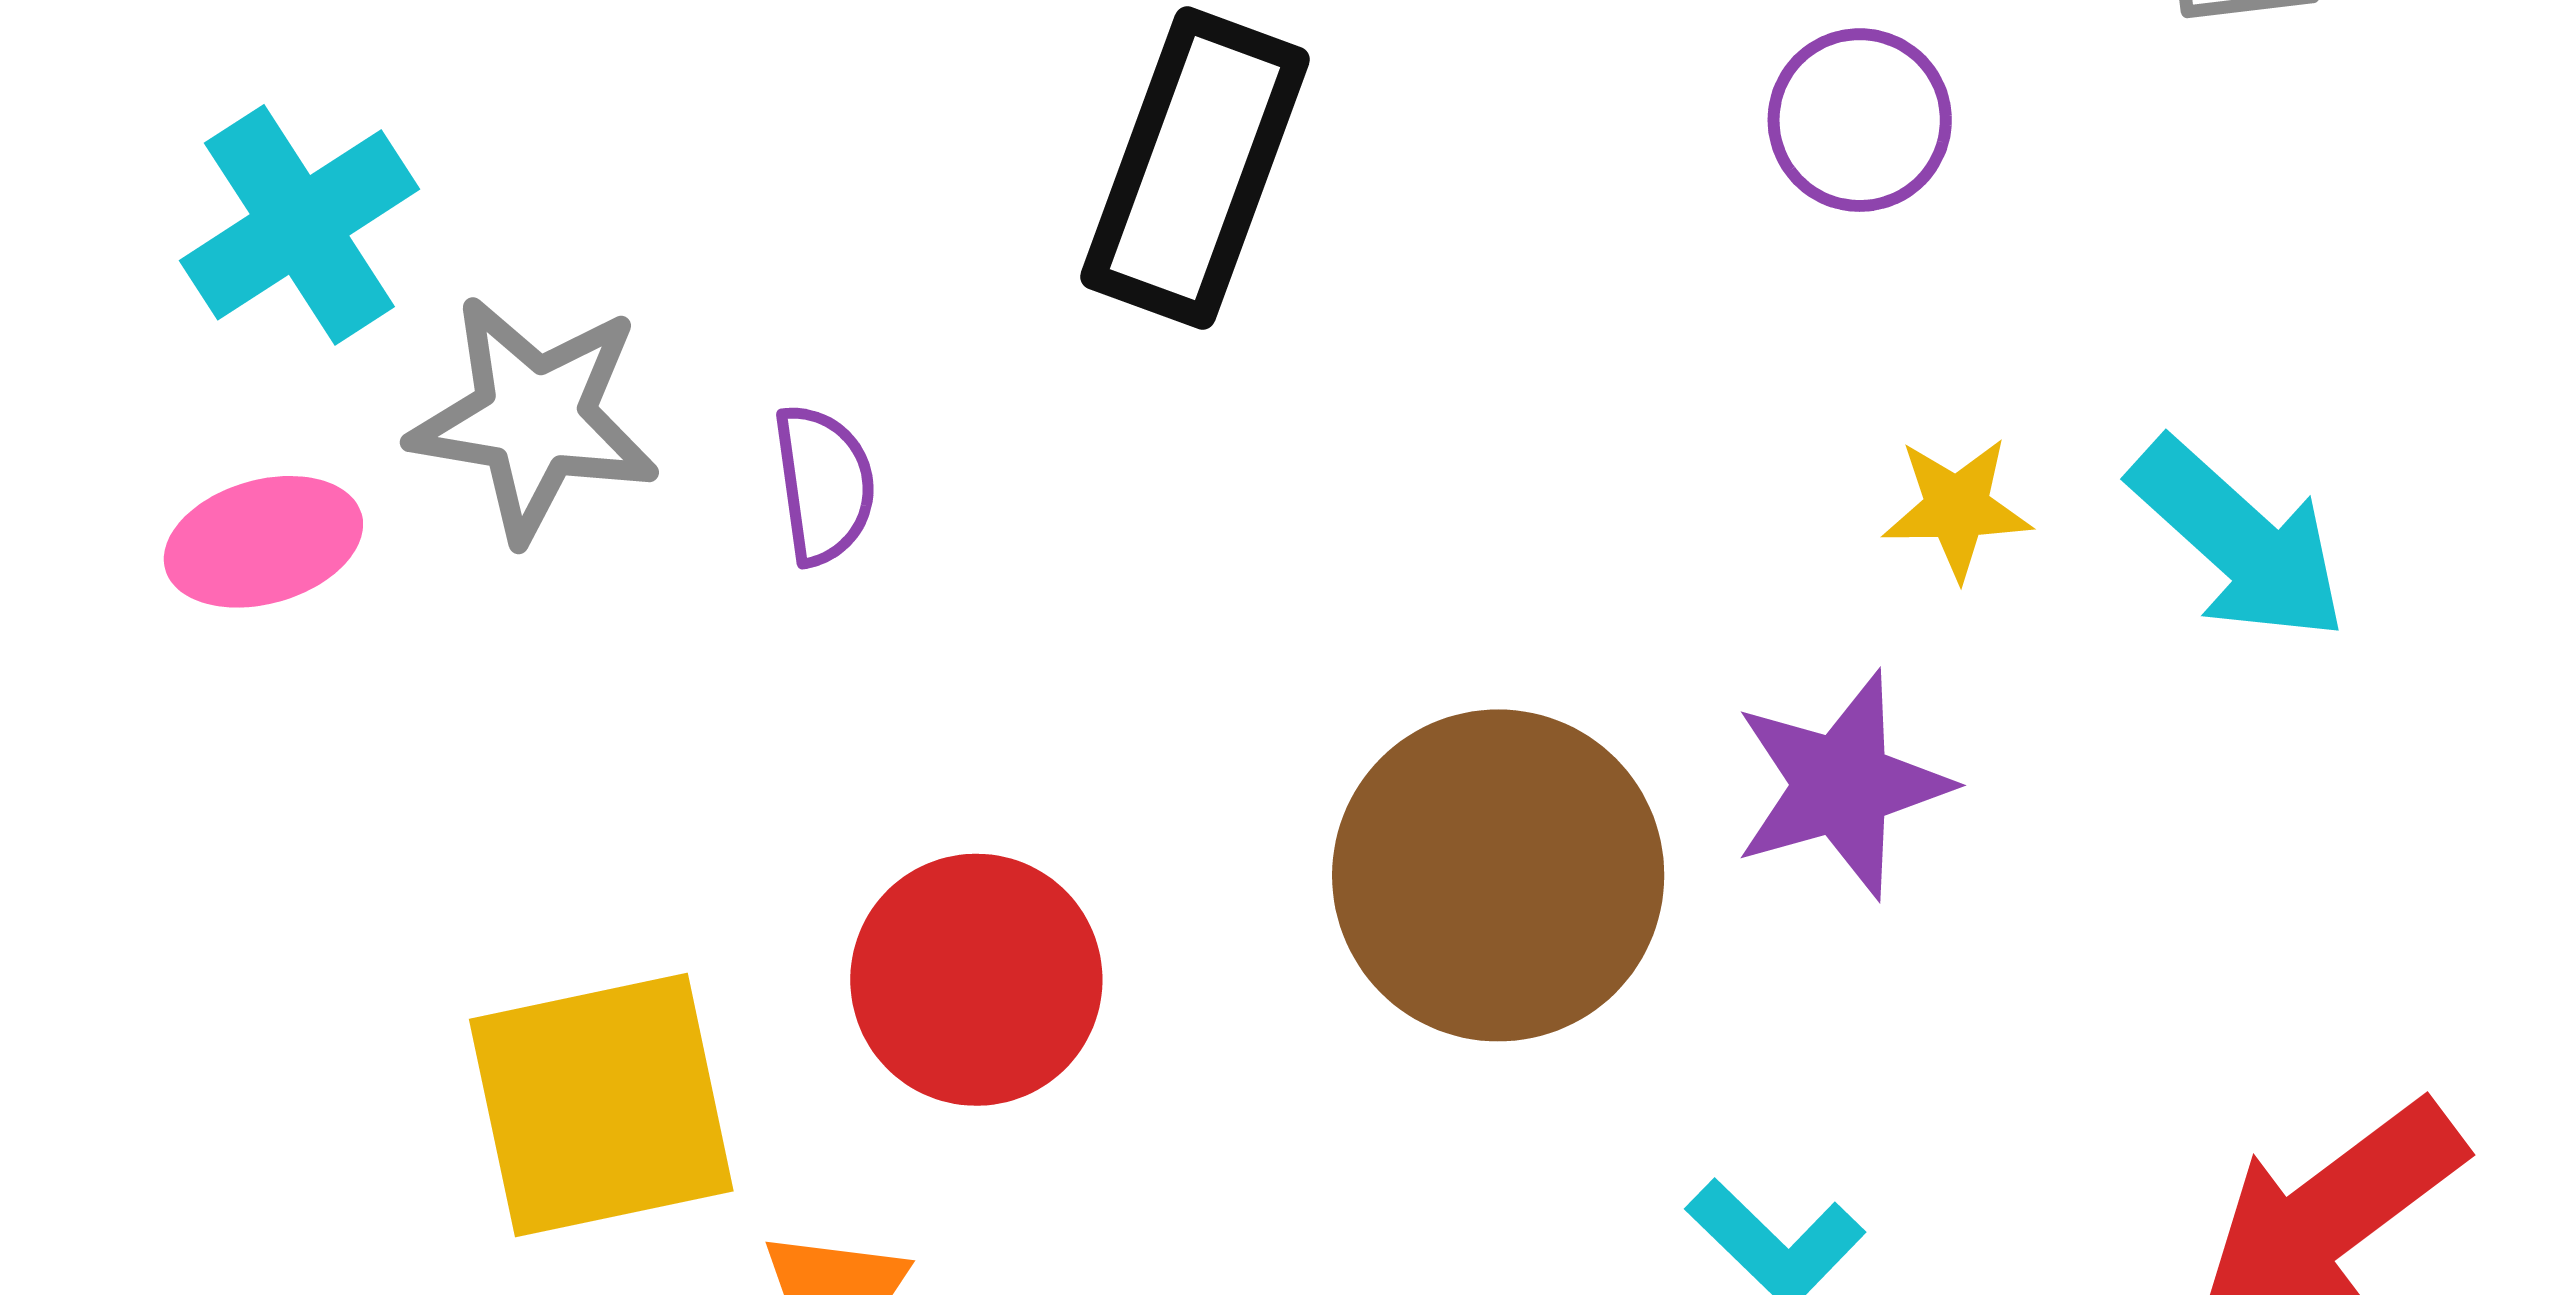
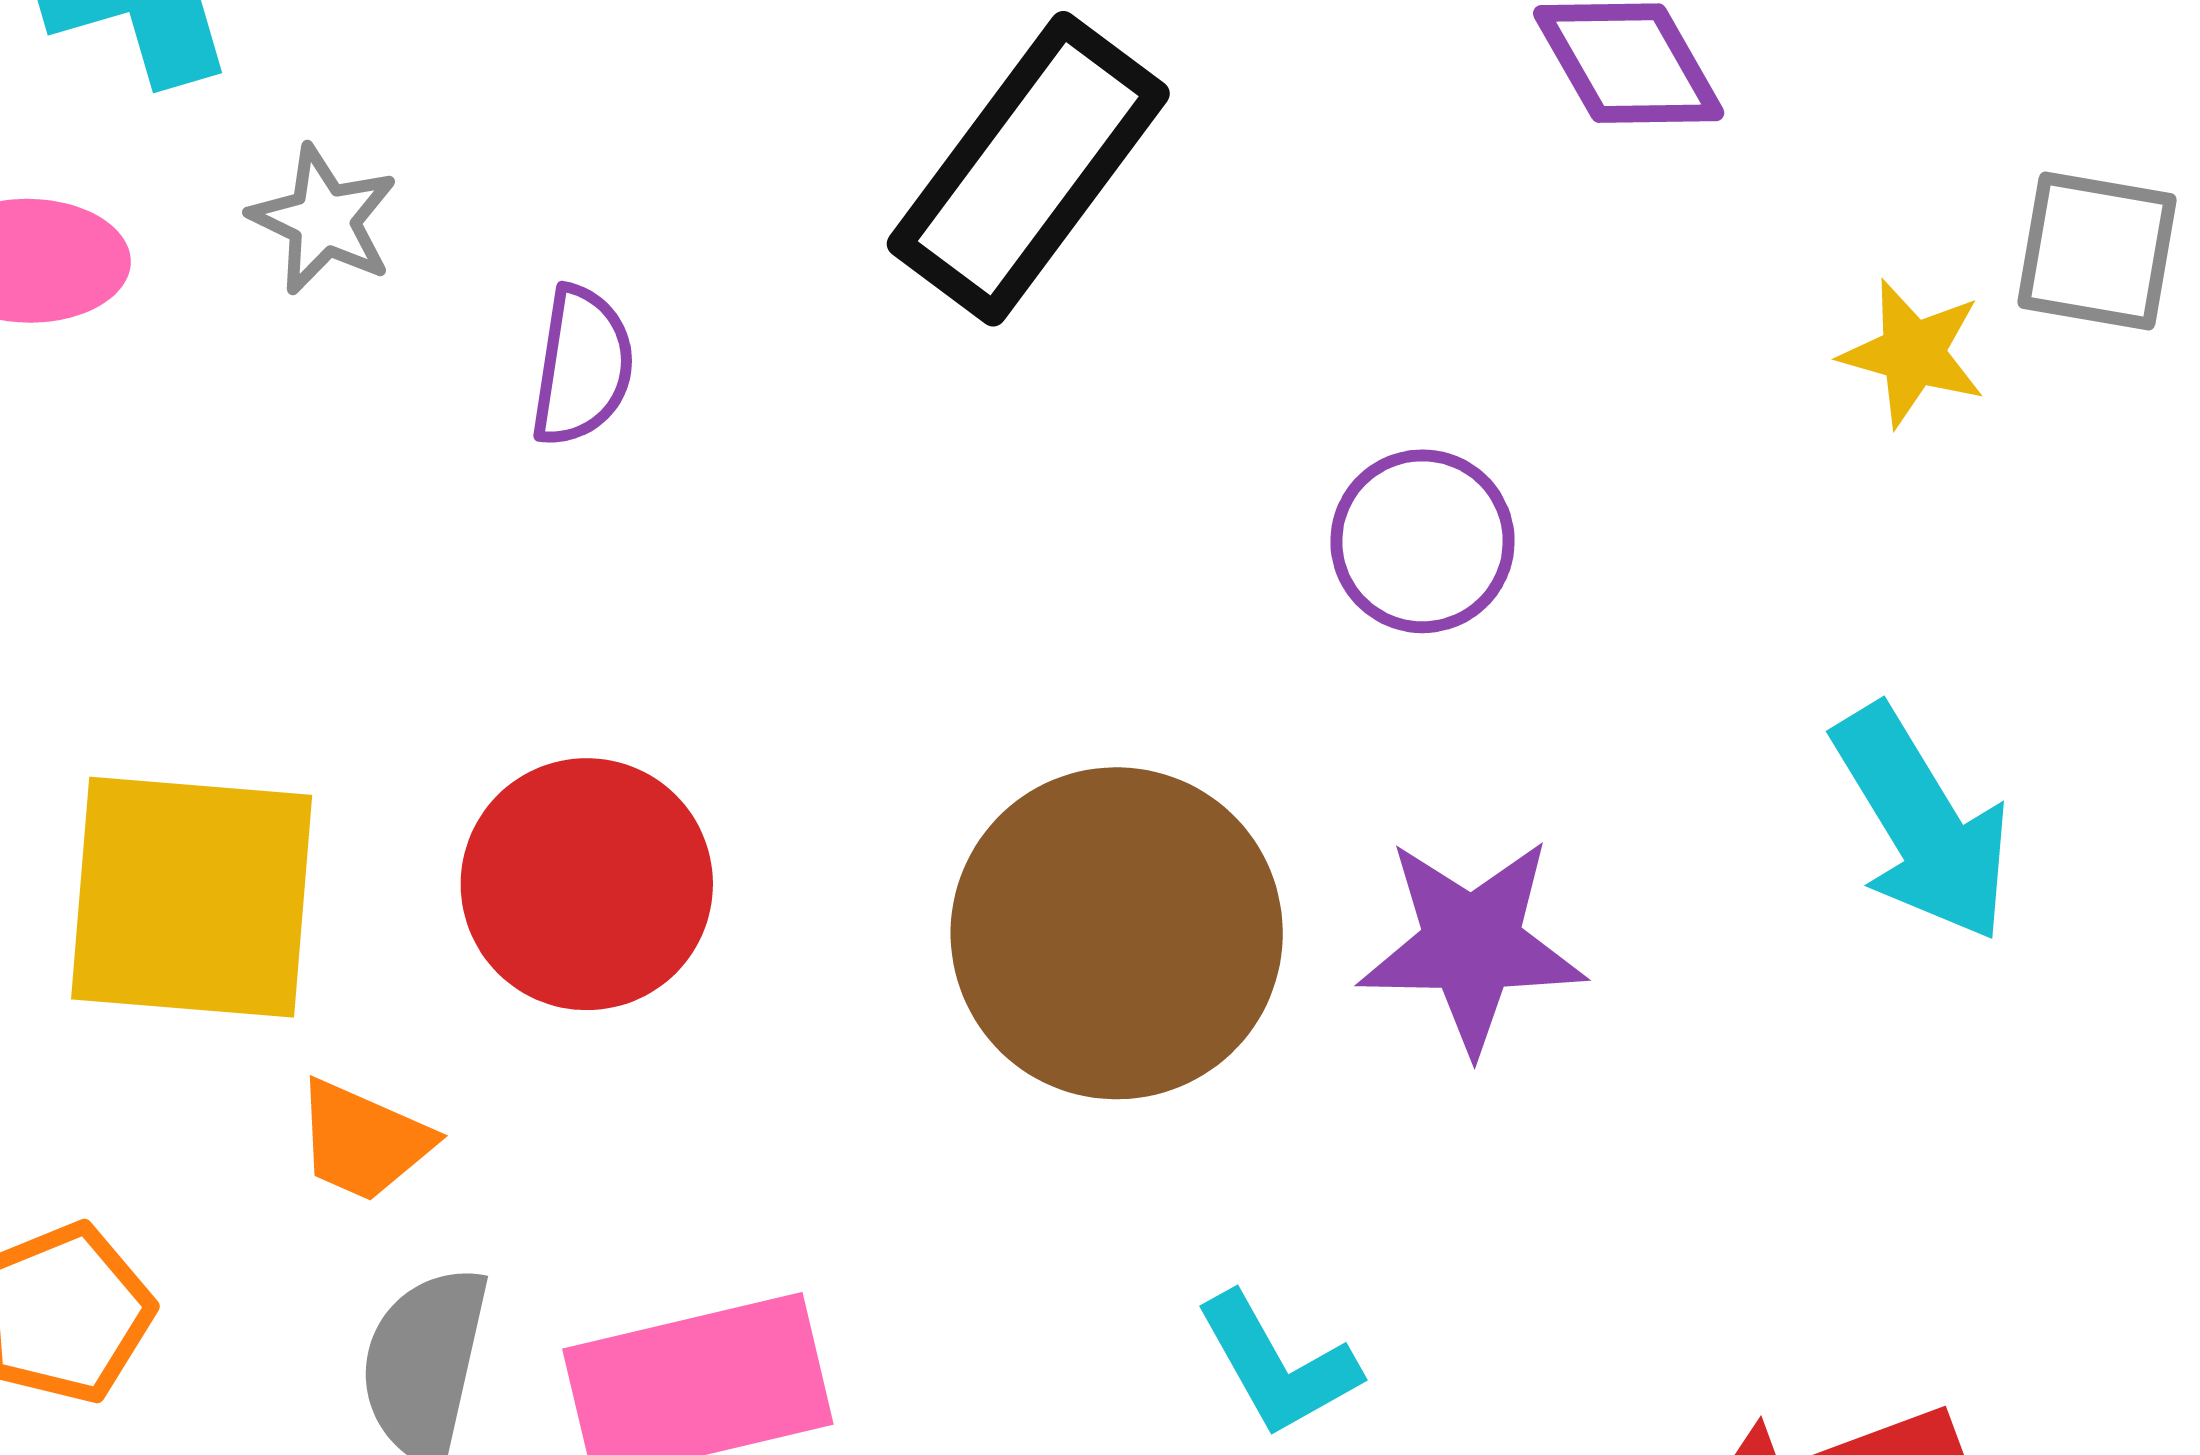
purple circle: (1860, 120) -> (1422, 541), moved
gray star: (534, 418) -> (323, 220), size x0.6
yellow star: (1957, 508) -> (1913, 353), moved

